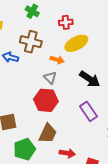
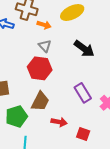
orange arrow: (57, 60) -> (44, 25), moved
purple rectangle: (88, 111) -> (83, 93), moved

